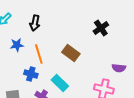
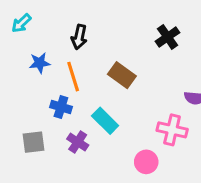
black arrow: (35, 23) -> (79, 37), moved

